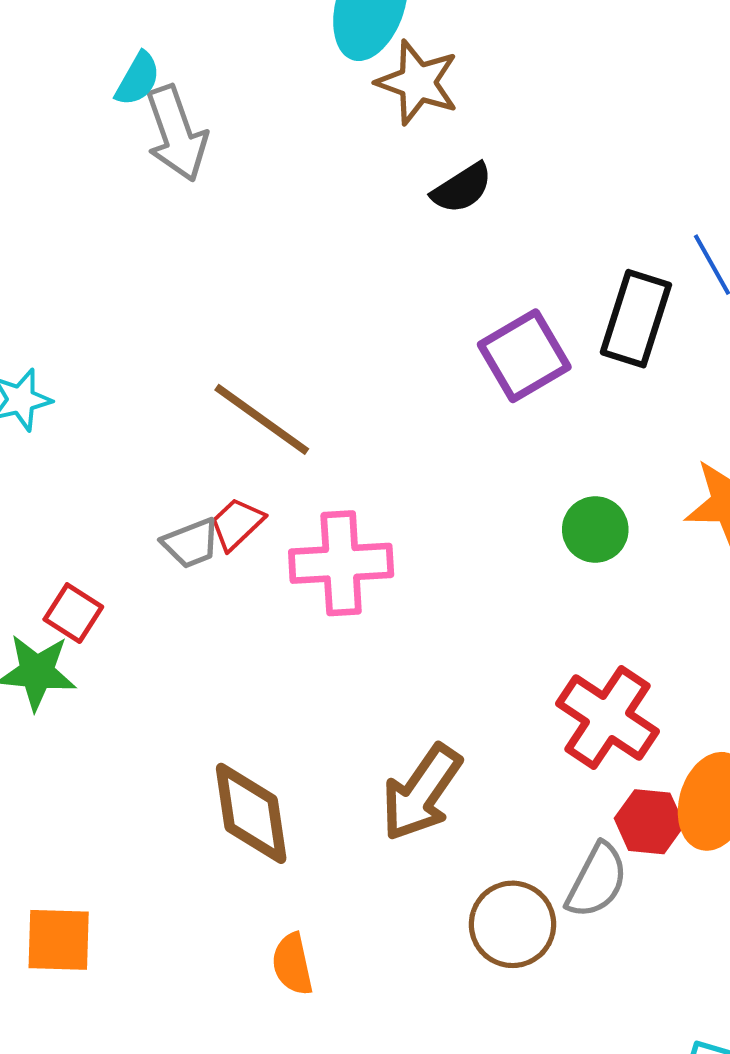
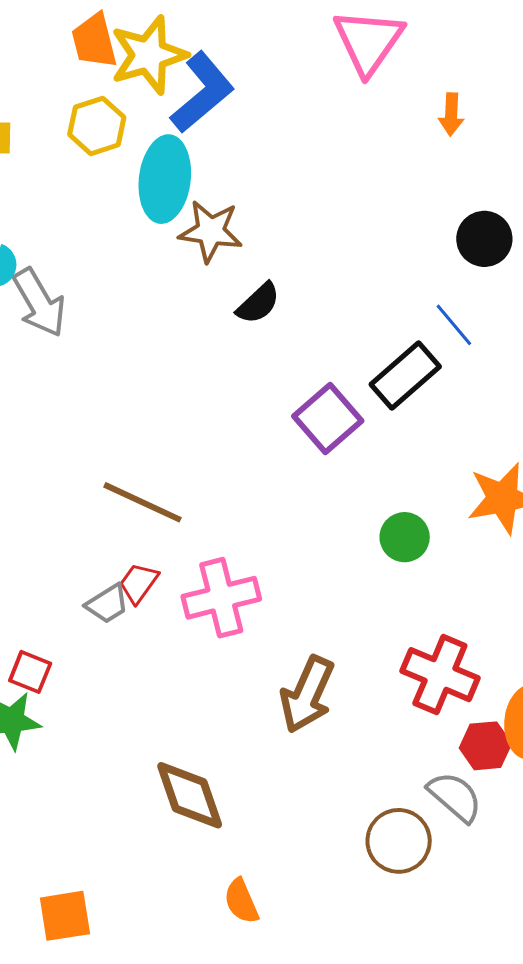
black rectangle: (636, 319) -> (405, 375), turned 42
brown arrow: (421, 793) -> (307, 694), moved
gray semicircle: (597, 881) -> (455, 797), turned -66

